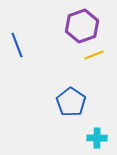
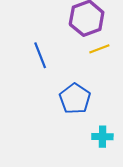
blue line: (17, 45) -> (40, 55), moved

